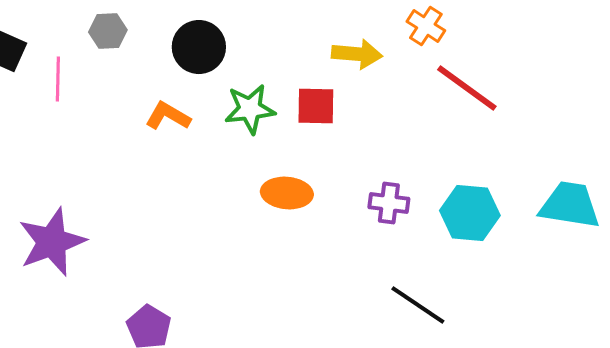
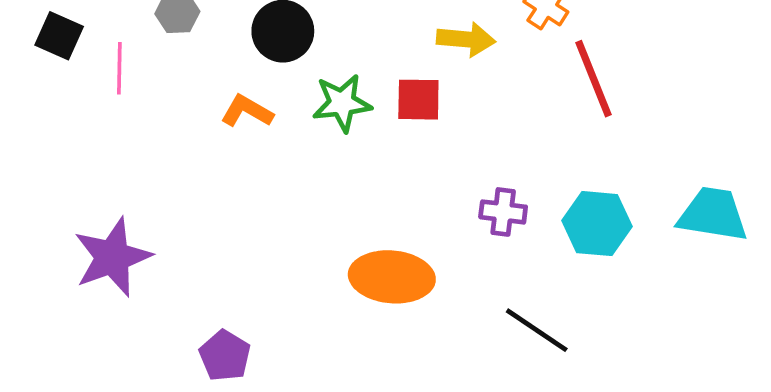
red line: (467, 88) -> (594, 79), turned 32
orange ellipse: (287, 193) -> (392, 277), moved, size x1.4

